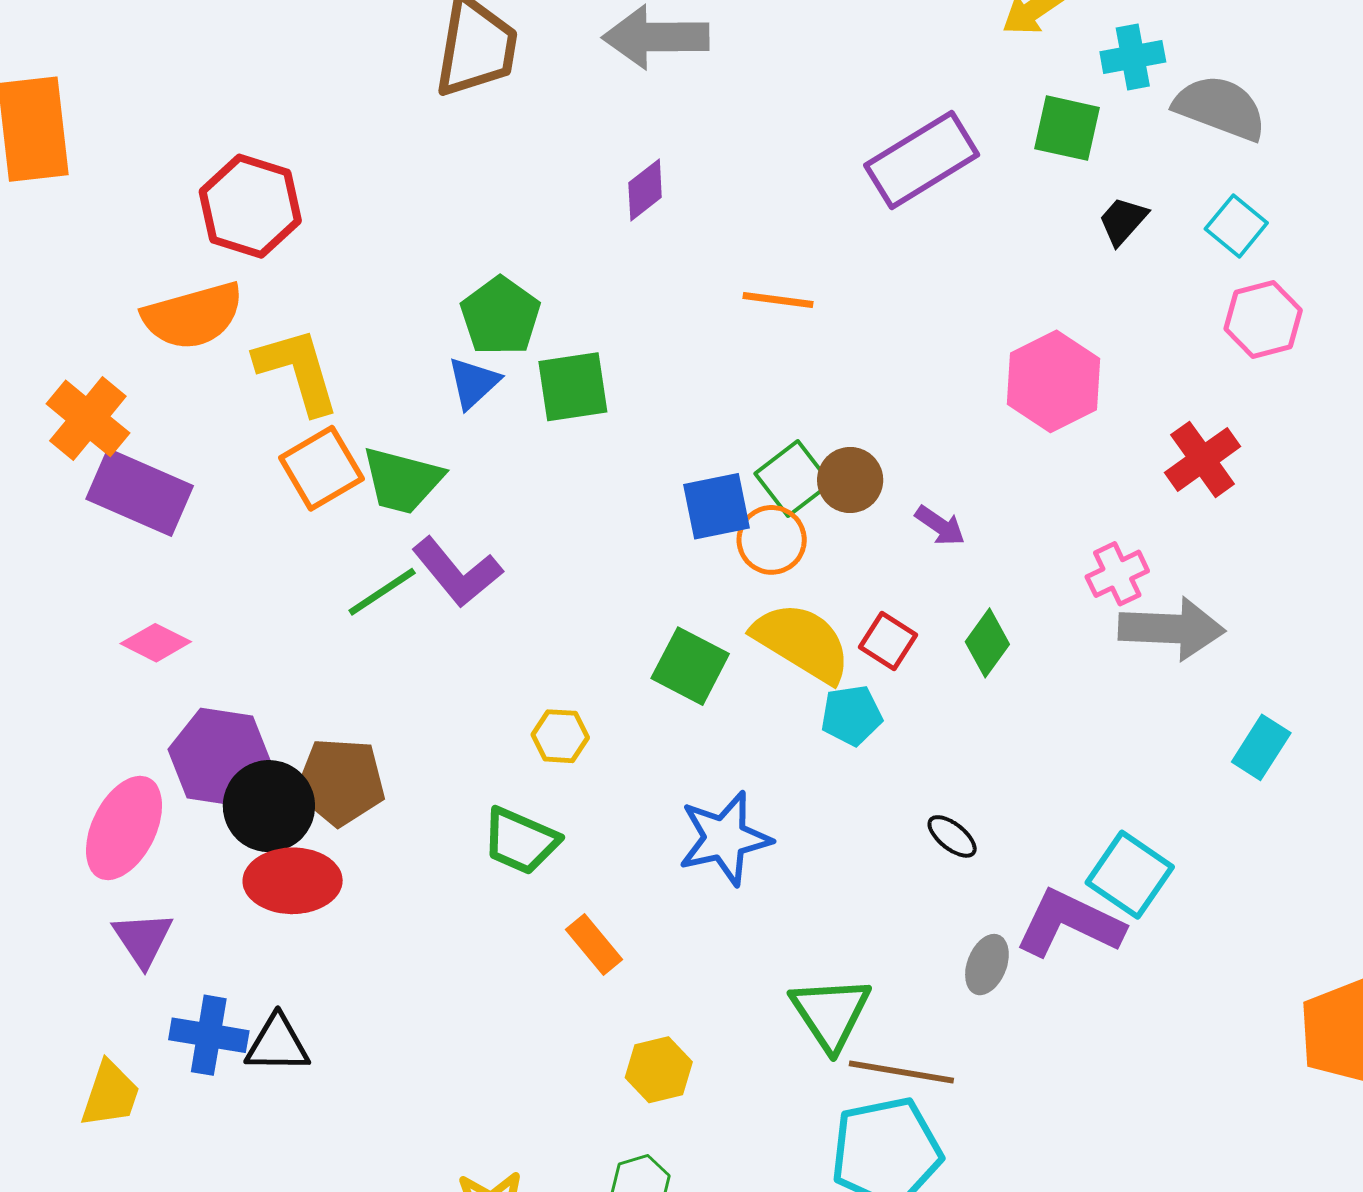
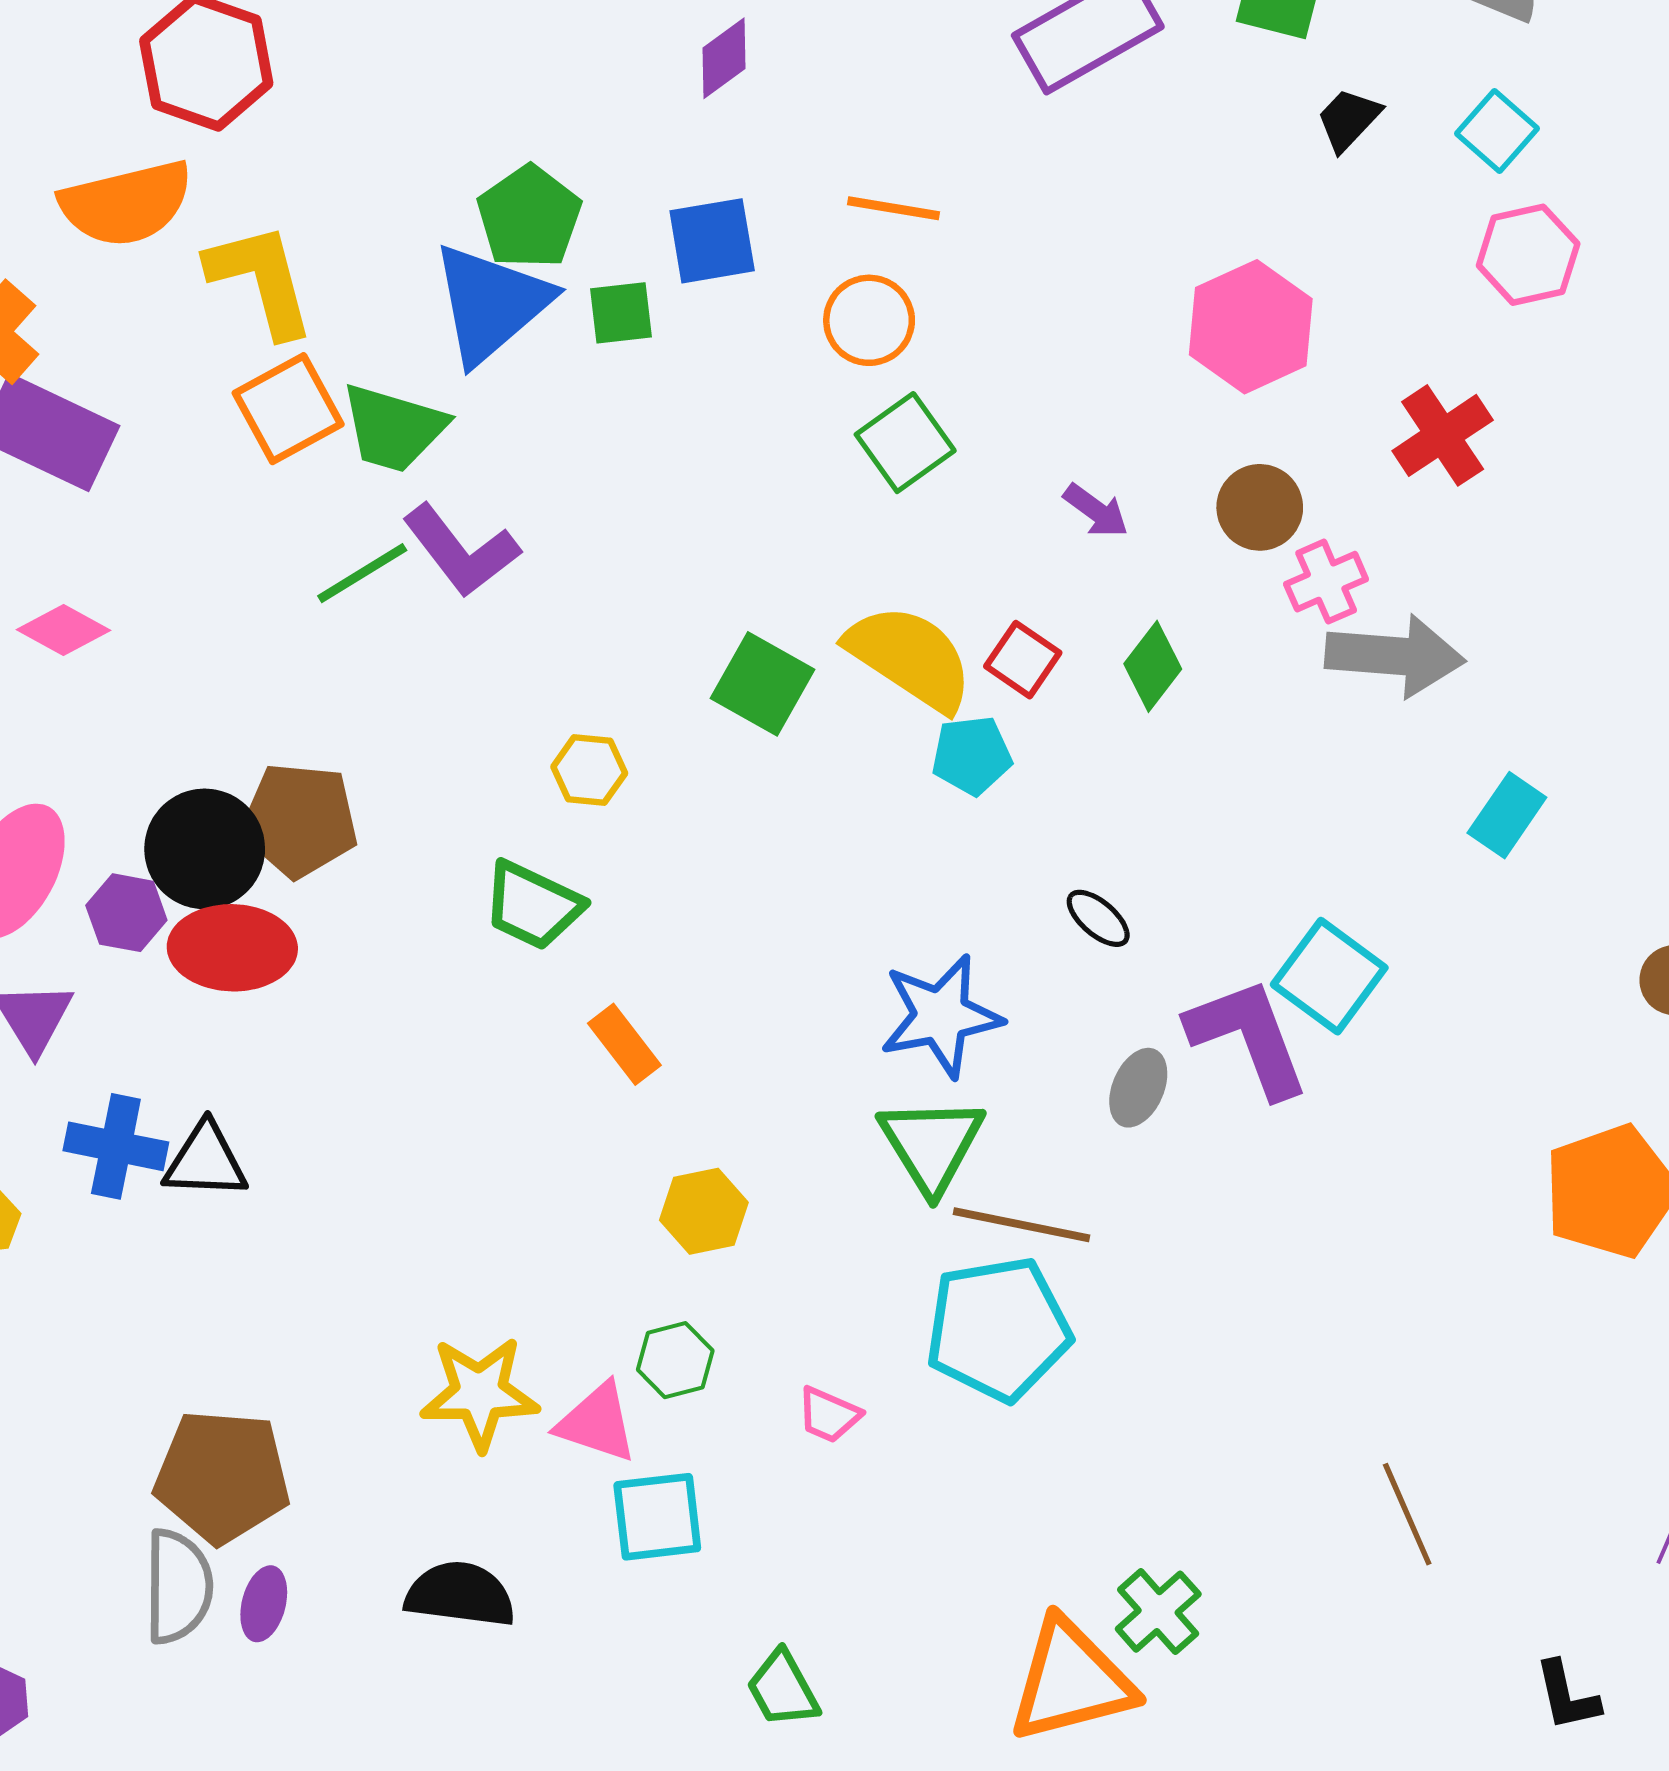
blue triangle: (473, 383) -> (491, 303), size x1.8
green square: (573, 387) -> (621, 313), size x0.7
brown circle: (850, 480) -> (1260, 507), moved
blue square: (716, 506) -> (712, 241), moved
orange circle: (772, 540) -> (869, 320), moved
purple hexagon: (220, 757) -> (126, 913), moved, size x0.6
blue star: (725, 838) -> (941, 1016), moved
purple L-shape: (1070, 923) -> (1248, 1037), turned 42

